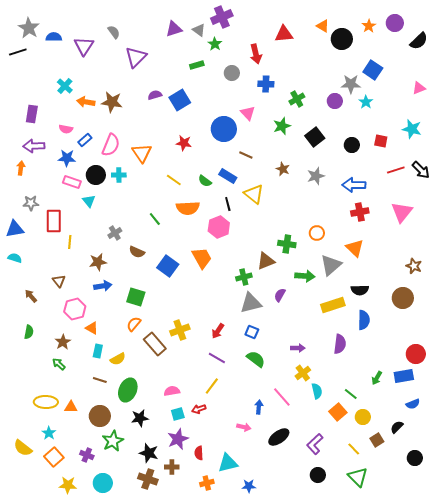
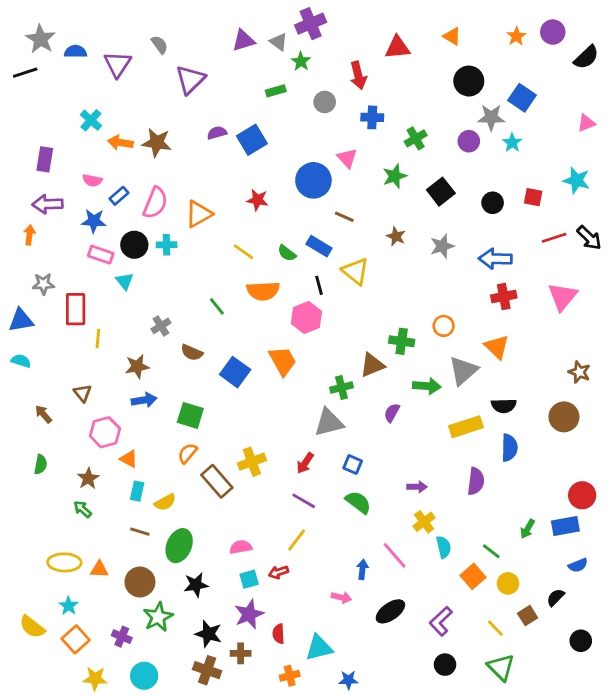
black circle: (342, 39) -> (469, 81), moved
orange triangle: (142, 153) -> (199, 214), turned 35
gray triangle: (251, 303) -> (329, 422), moved

